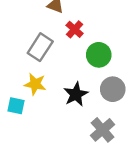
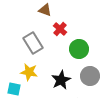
gray rectangle: (40, 47) -> (33, 43), turned -65

